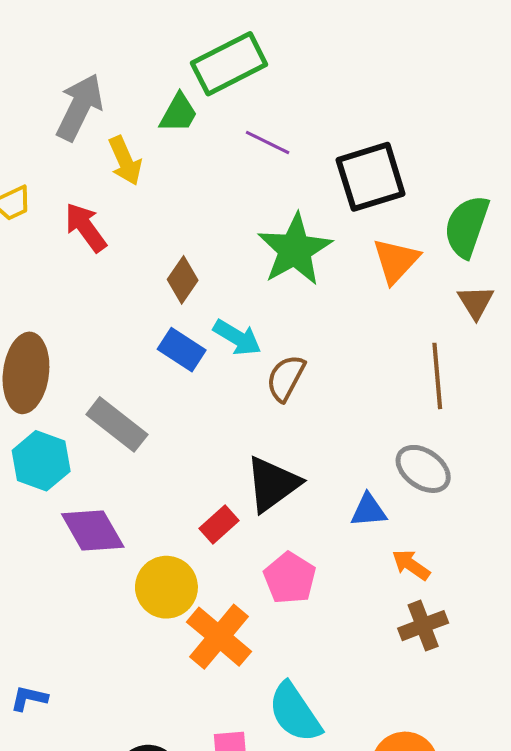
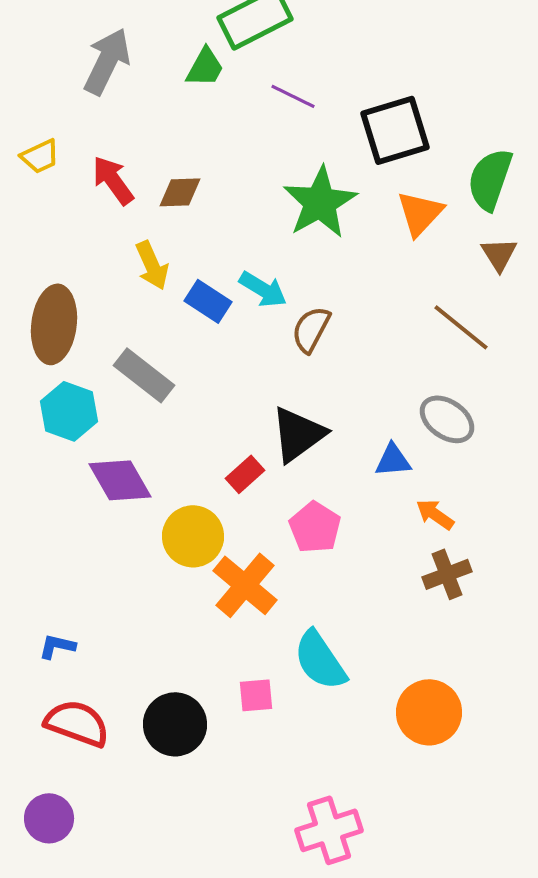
yellow arrow: (125, 161) -> (152, 265), moved
brown diamond: (183, 280) -> (180, 192), moved, turned 54
brown line: (437, 376) -> (461, 327), turned -46

